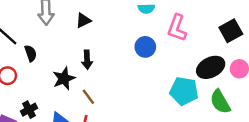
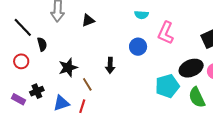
black arrow: (87, 60) -> (110, 65), moved
cyan pentagon: (184, 91) -> (167, 86), turned -30

